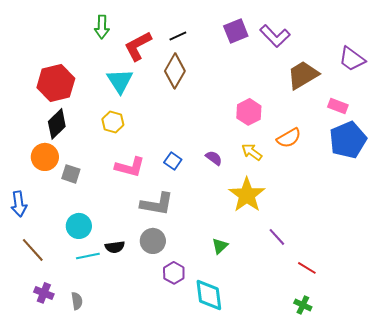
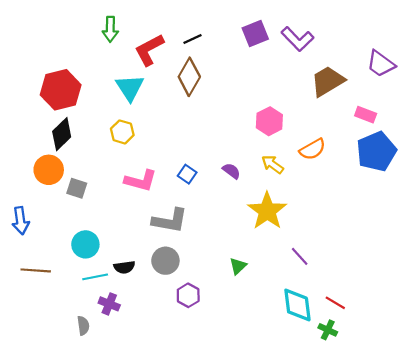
brown line: (33, 250) -> (36, 270), turned -44
red line: (307, 268) -> (335, 303), moved
purple cross: (44, 293) -> (109, 304), moved
cyan diamond: (209, 295) -> (297, 305), moved

